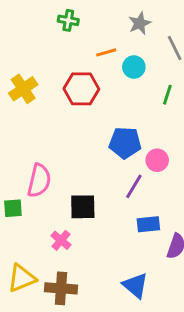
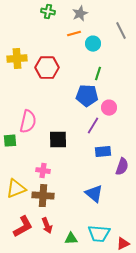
gray star: (140, 23) -> (80, 14), moved
yellow cross: (23, 89) -> (17, 59), turned 30
red hexagon: (81, 89) -> (47, 68), moved
green line: (167, 95) -> (98, 74), moved
pink cross: (61, 240) -> (43, 171), moved, turned -32

